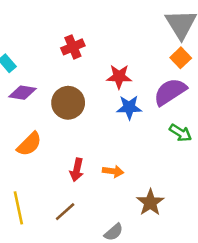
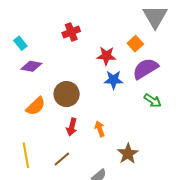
orange square: (181, 58) -> (135, 44), moved
brown circle: (68, 103) -> (67, 94), moved
orange arrow: (113, 171) -> (100, 129), turned -119

